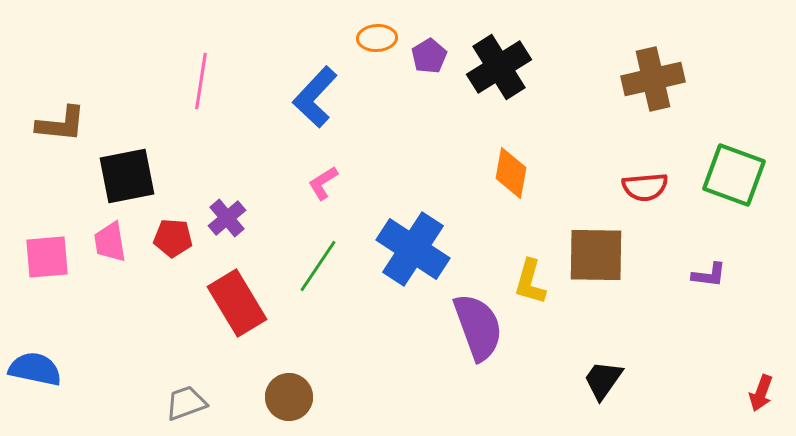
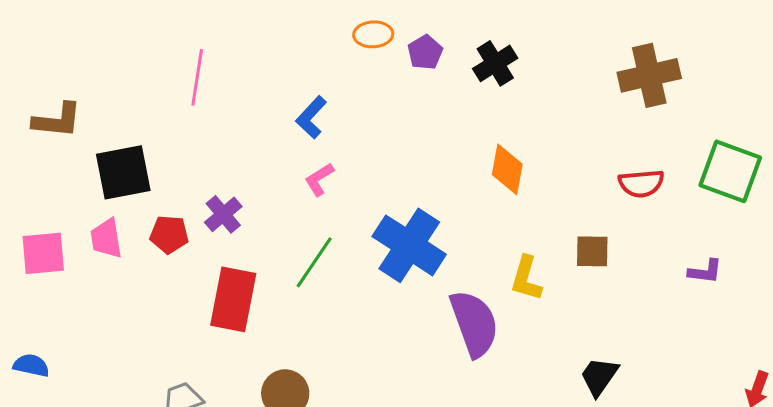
black cross: (499, 67) -> (495, 63), size x0.7
blue L-shape: (315, 97) -> (311, 117), moved, size x0.7
brown square: (596, 255) -> (592, 251), size x0.6
red rectangle: (237, 303) -> (233, 299), turned 42
blue semicircle: (35, 369) -> (31, 365), size x0.7

